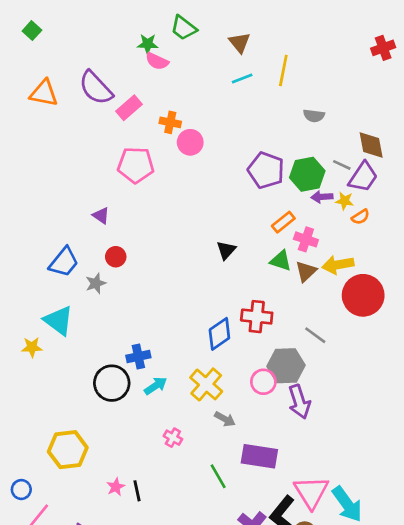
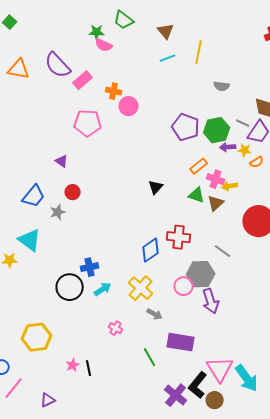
yellow arrow: (338, 265) -> (230, 186), moved, size x0.7

